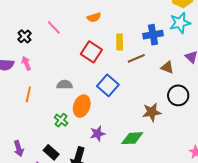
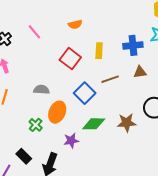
brown line: (136, 58) -> (110, 79), moved
brown triangle: (167, 67) -> (140, 72), moved, turned -32
green diamond: (132, 138) -> (94, 124), moved

